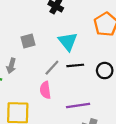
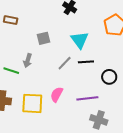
black circle: (105, 71) -> (109, 77), moved
pink semicircle: (45, 90) -> (57, 94), moved, turned 35

